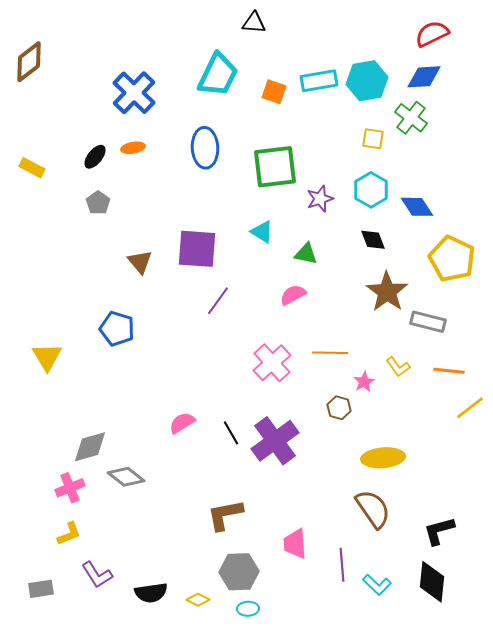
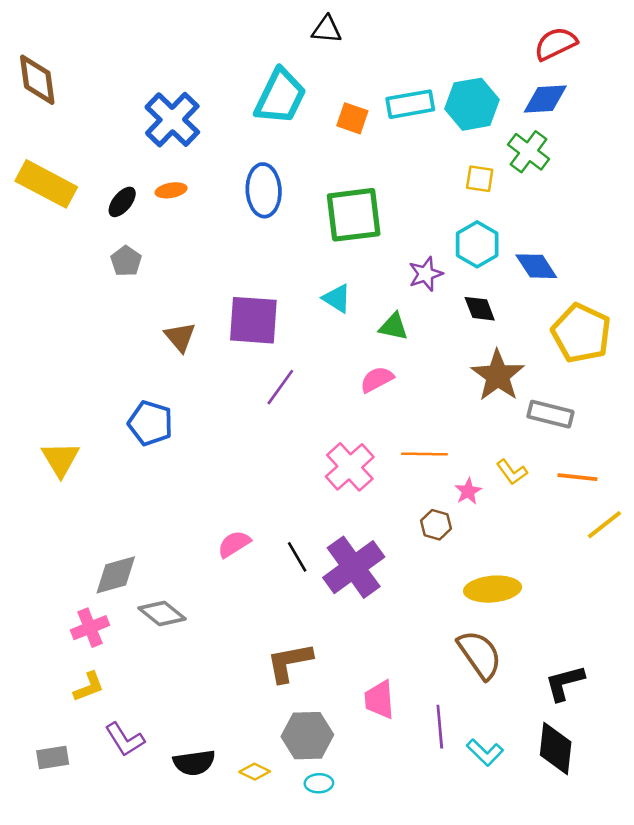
brown diamond: (29, 62) -> (37, 80), turned -60
yellow rectangle: (32, 168) -> (46, 184), moved, size x1.8
purple star: (320, 199) -> (426, 274), moved

